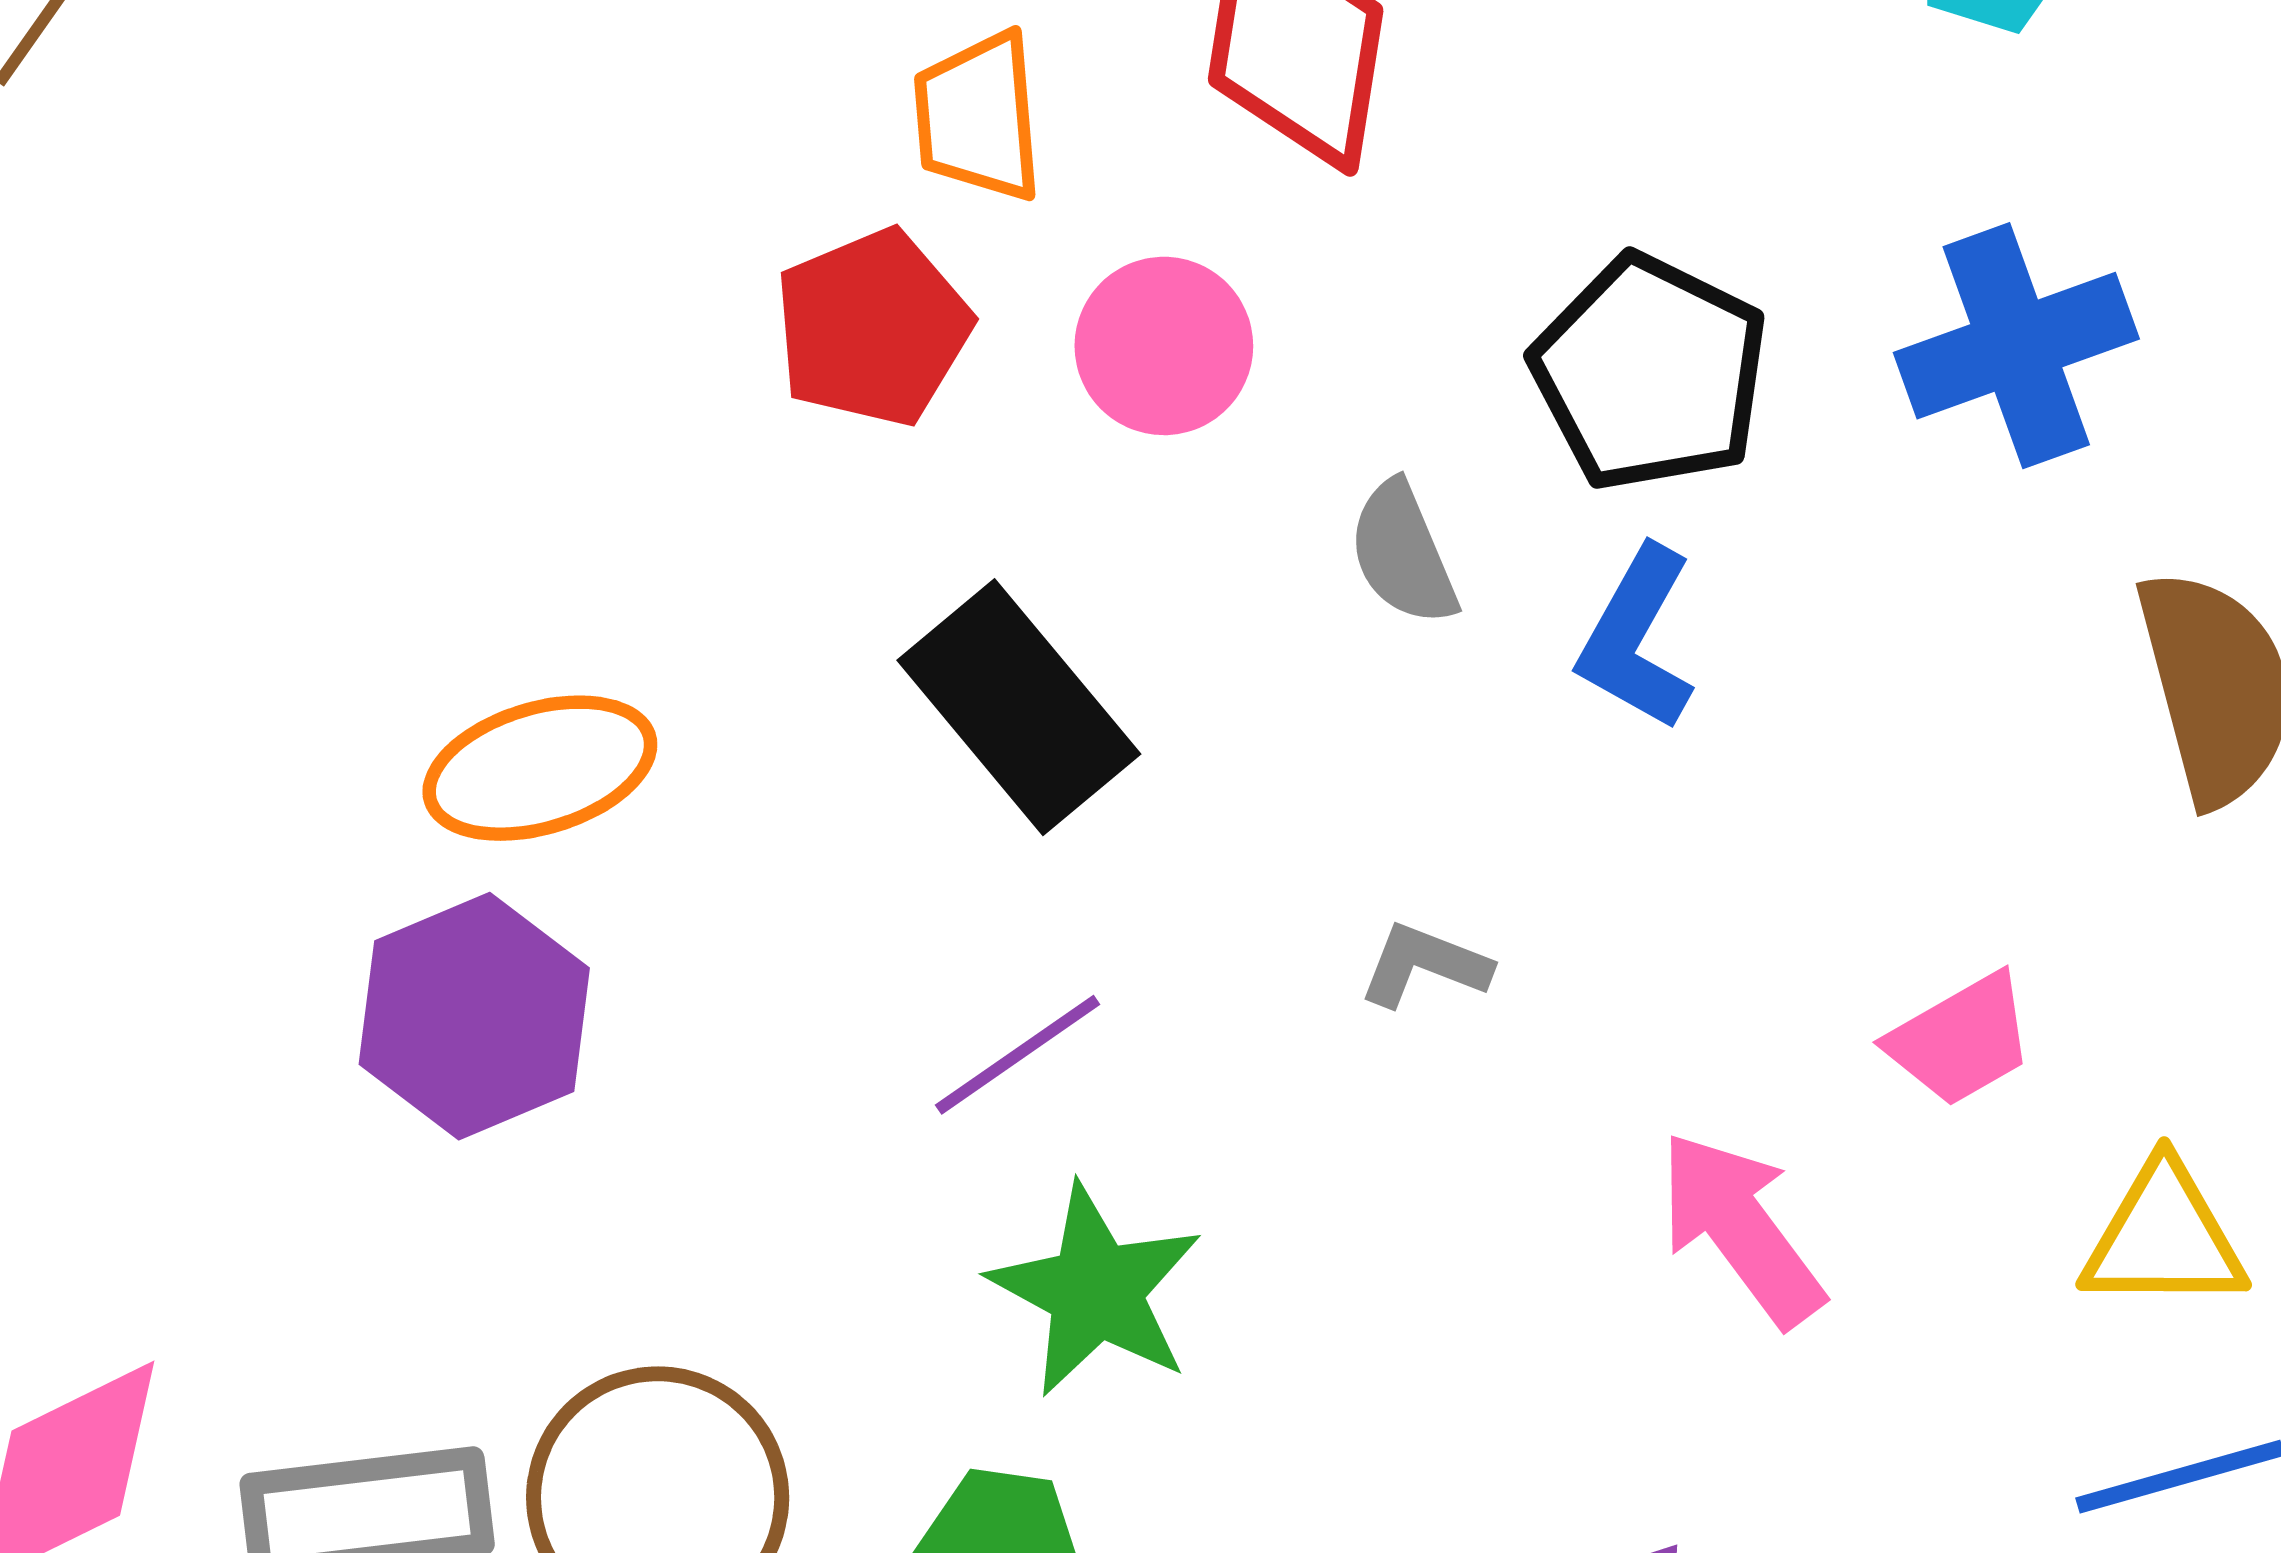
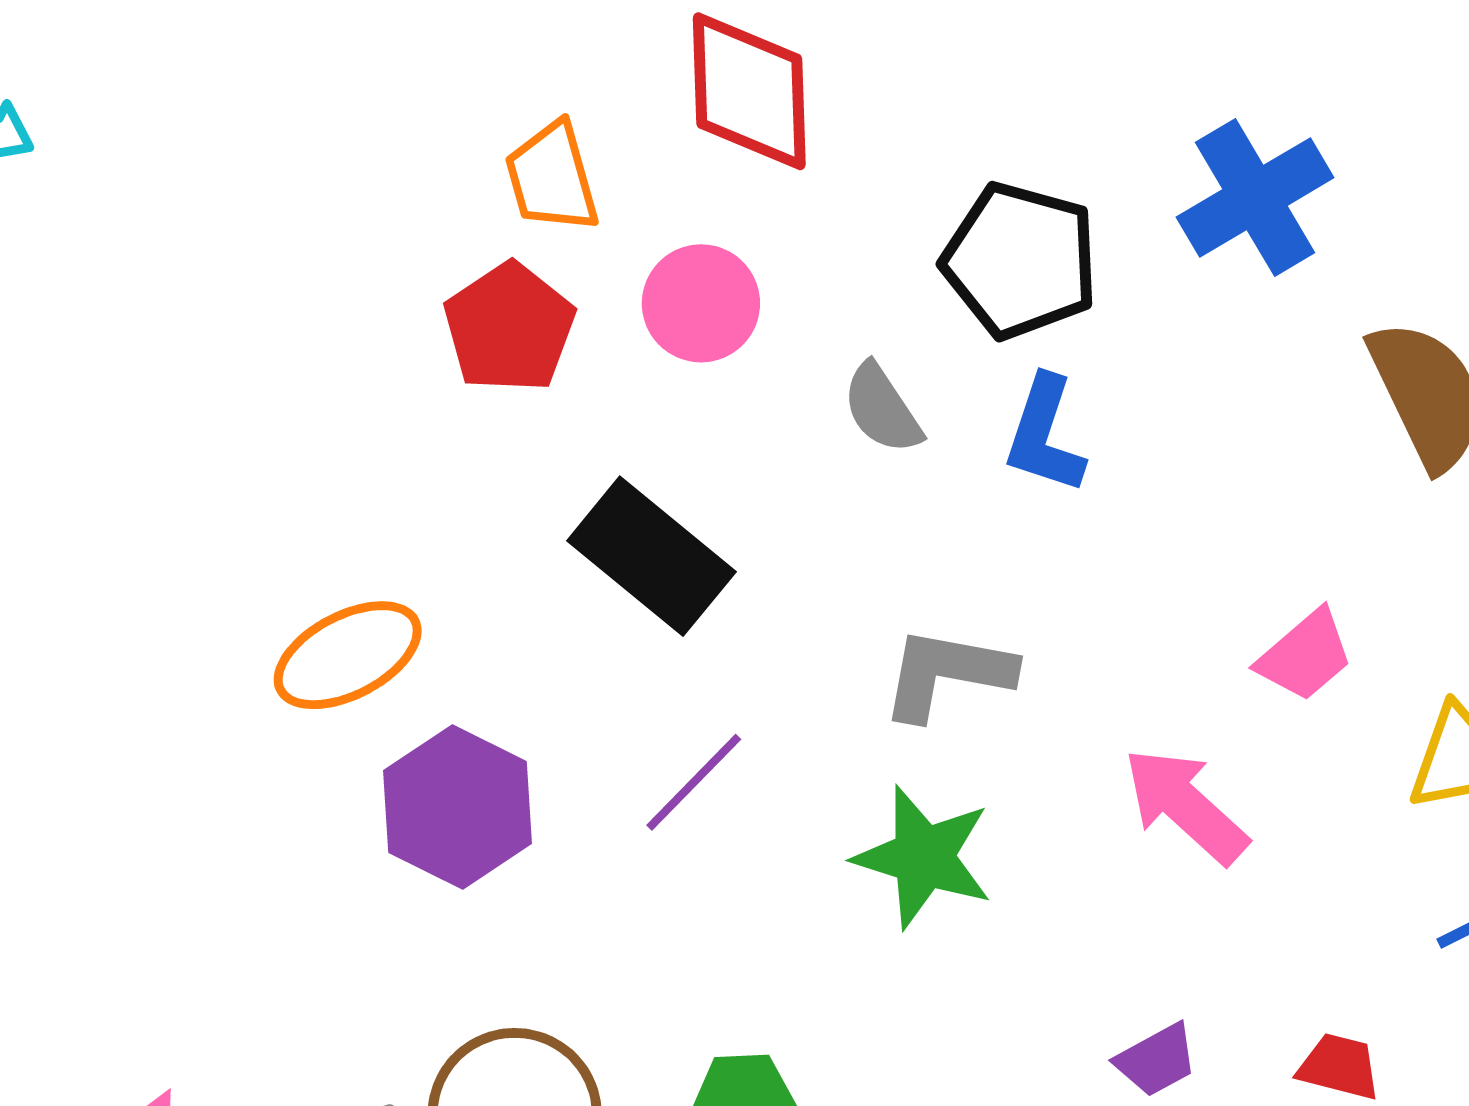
gray L-shape: (1424, 965) -> (947, 673), size x1.6
purple hexagon: (474, 1016) -> (458, 807), moved
green star: (1096, 1291) -> (923, 857), moved

